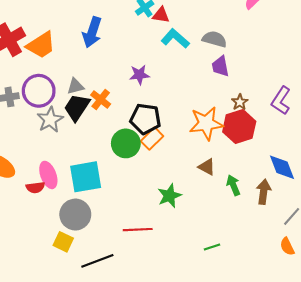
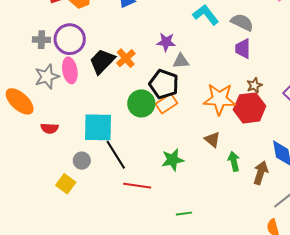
gray triangle: (75, 86) -> (181, 61), moved
gray star: (50, 120) -> (47, 77), moved
pink ellipse: (48, 175) -> (70, 70), moved
gray circle: (75, 215) -> (82, 161), size x0.6
green line: (212, 247) -> (184, 214), moved
black line: (97, 261) -> (116, 155), moved, turned 68

